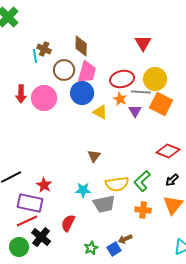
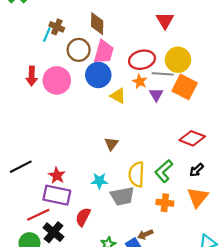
cyan line: (35, 56) -> (47, 35), turned 32
yellow semicircle: (117, 184) -> (136, 174), turned 100
purple rectangle: (30, 203) -> (57, 195), moved

